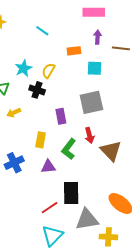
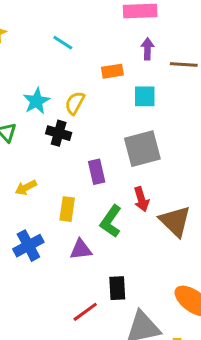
yellow arrow: (14, 113) -> (26, 188), moved
black rectangle: (71, 193) -> (117, 288), size x0.7

